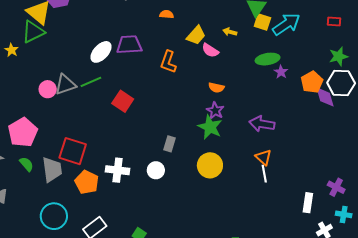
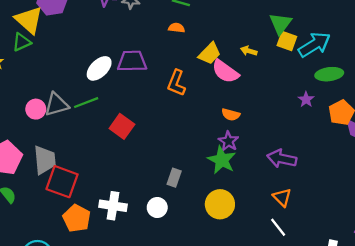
green triangle: (33, 32) -> (22, 42), size x0.7
pink semicircle: (210, 50) -> (225, 71), size x1.4
green ellipse: (268, 59) -> (329, 74), moved
gray trapezoid: (52, 170) -> (45, 160), moved
white line: (264, 174) -> (278, 227), moved, turned -30

